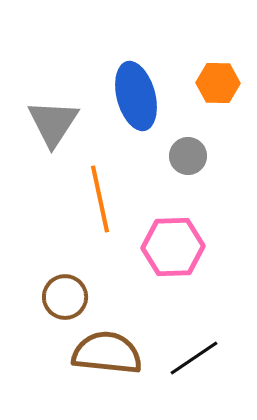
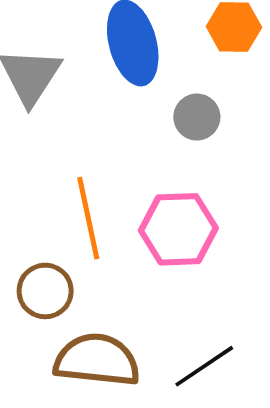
orange line: (100, 199) -> (88, 218), moved

